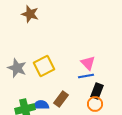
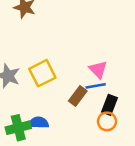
brown rectangle: (61, 99) -> (78, 96), moved

